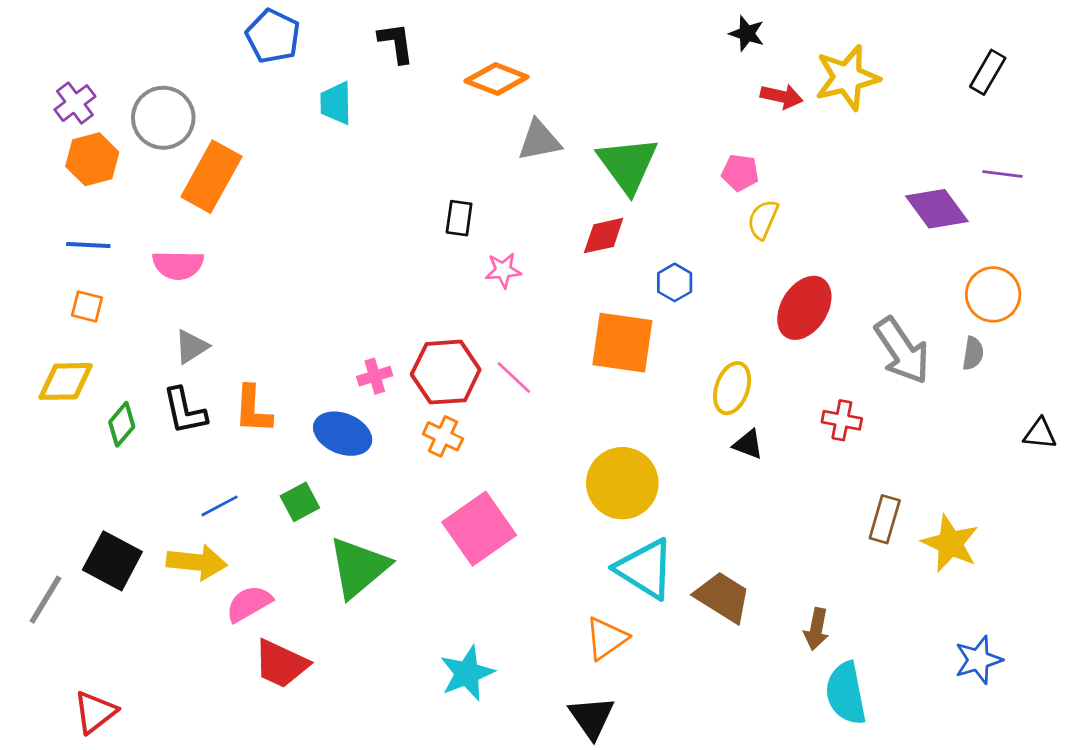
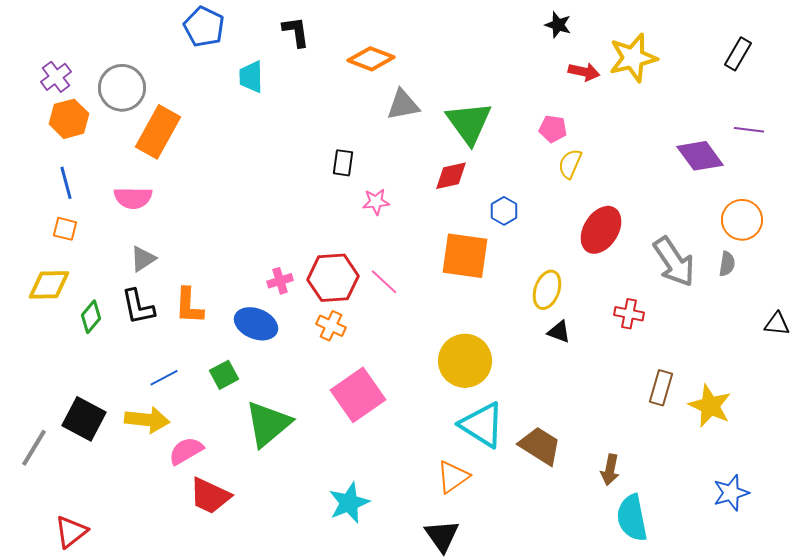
blue line: (88, 245) -> (66, 183), turned 72

